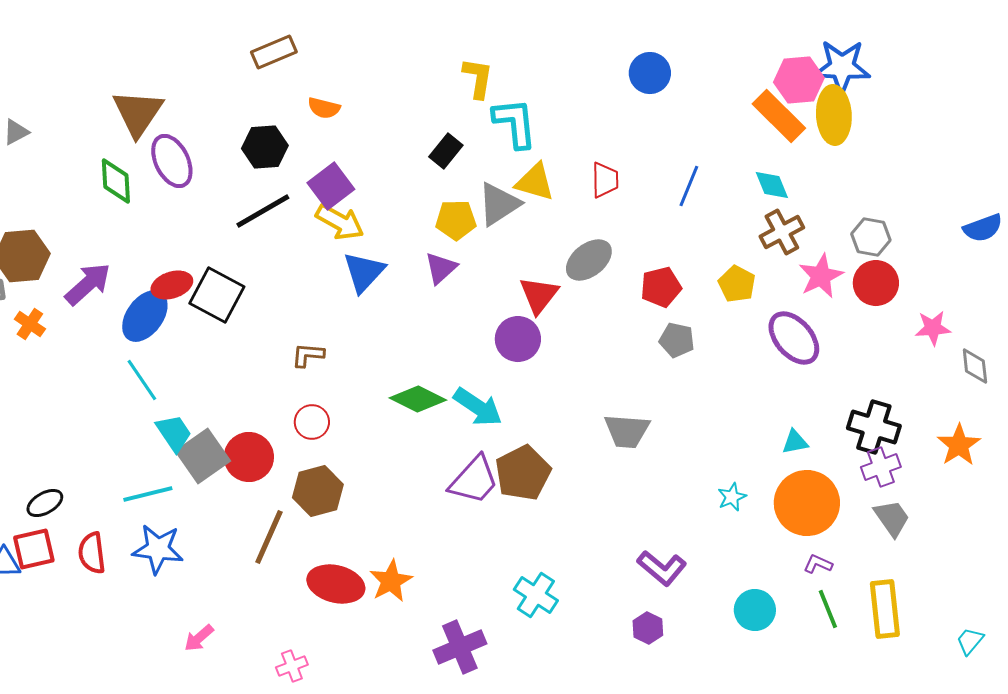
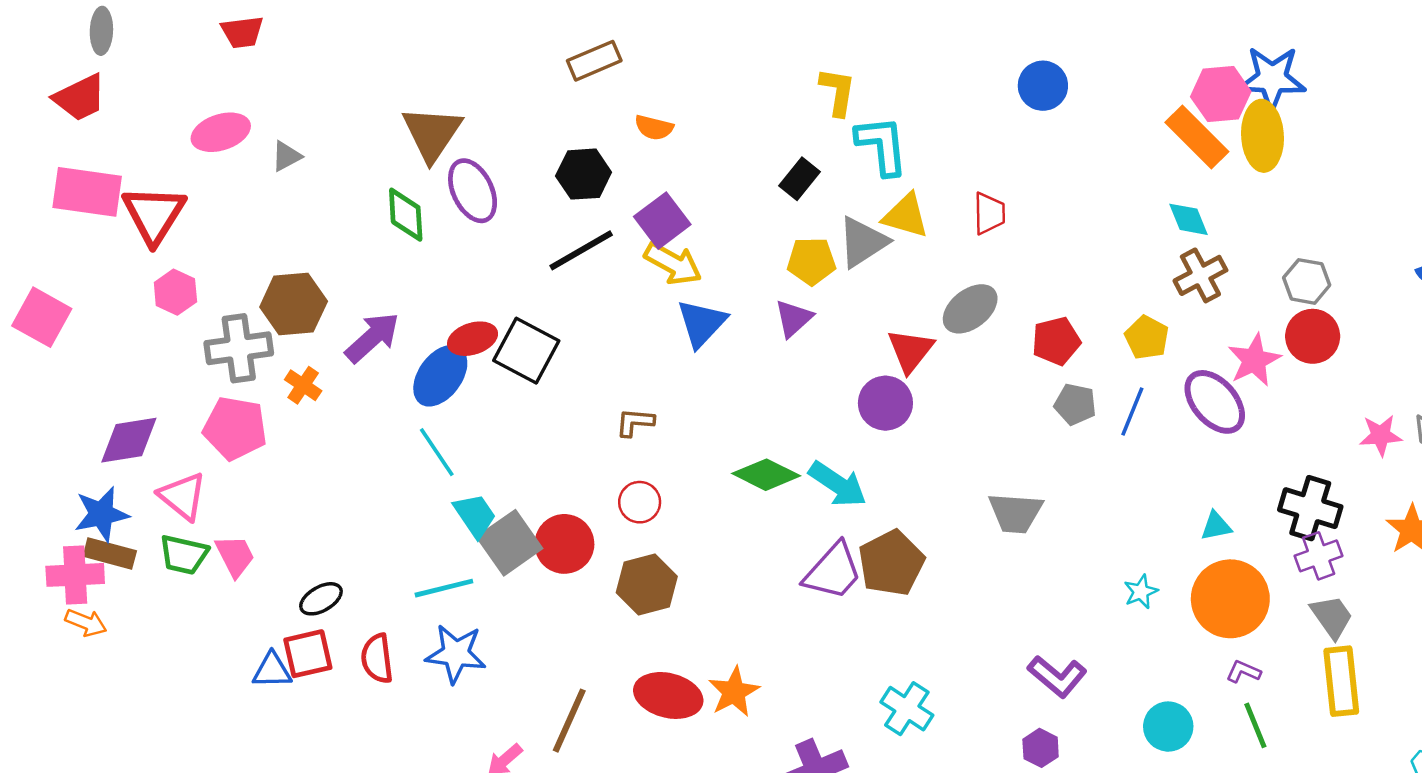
blue line: (689, 186) -> (1132, 411), moved
pink star: (821, 276) -> (1254, 360), moved
pink star: (933, 328) -> (1381, 435), moved
brown line: (269, 537) -> (569, 721), moved
yellow rectangle: (885, 609) -> (1341, 681), moved

